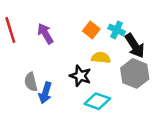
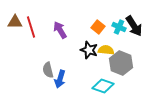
black arrow: (135, 46) -> (134, 26), moved
gray hexagon: (135, 73) -> (121, 63), moved
black star: (80, 76) -> (89, 50), moved

